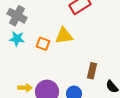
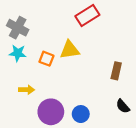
brown rectangle: (92, 71) -> (116, 71), moved
yellow arrow: (25, 88) -> (27, 90), moved

